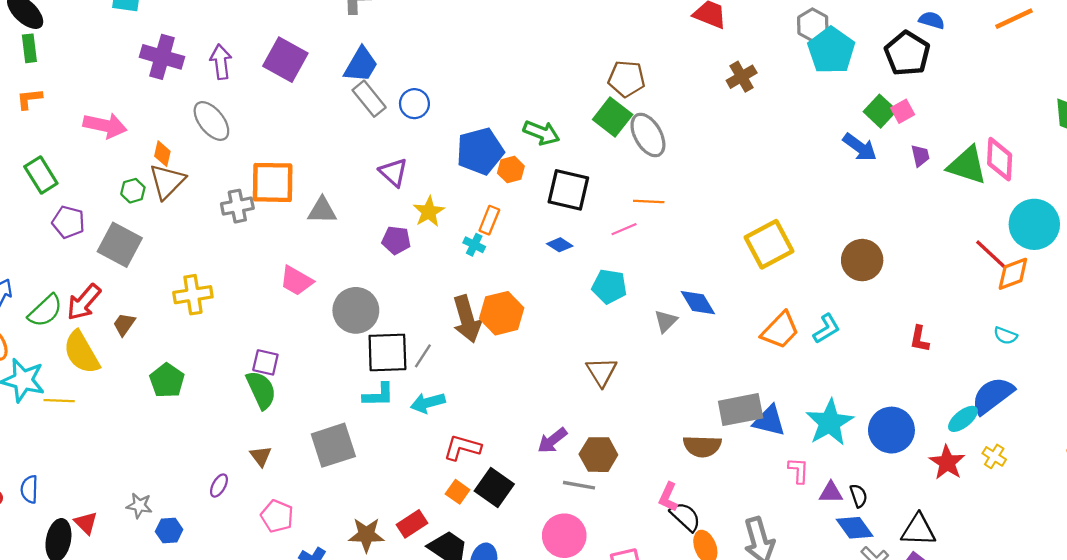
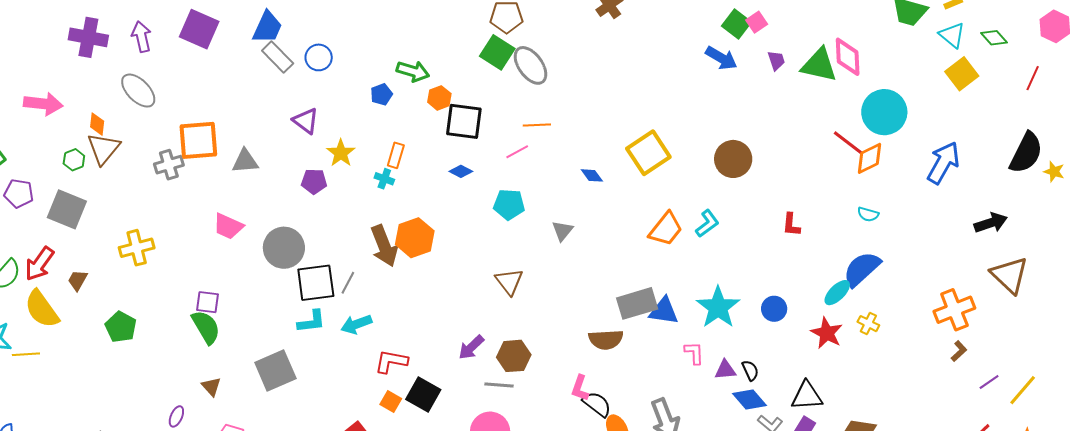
green arrow: (541, 133) -> (413, 71), moved
blue pentagon: (480, 151) -> (381, 94), size x0.5
orange hexagon: (511, 170) -> (439, 98), moved
blue diamond: (698, 303) -> (592, 175), moved, size x0.7
blue circle: (891, 430) -> (774, 309), size x0.6

